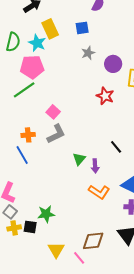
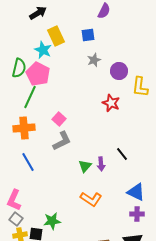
green semicircle: (13, 42) -> (19, 68), moved
pink pentagon: (32, 67) -> (38, 74), turned 30
green line: (24, 90) -> (30, 97), turned -30
orange cross: (28, 135) -> (24, 128), moved, size x1.5
purple arrow: (95, 166) -> (101, 164), moved
orange L-shape: (99, 192) -> (91, 199), moved

